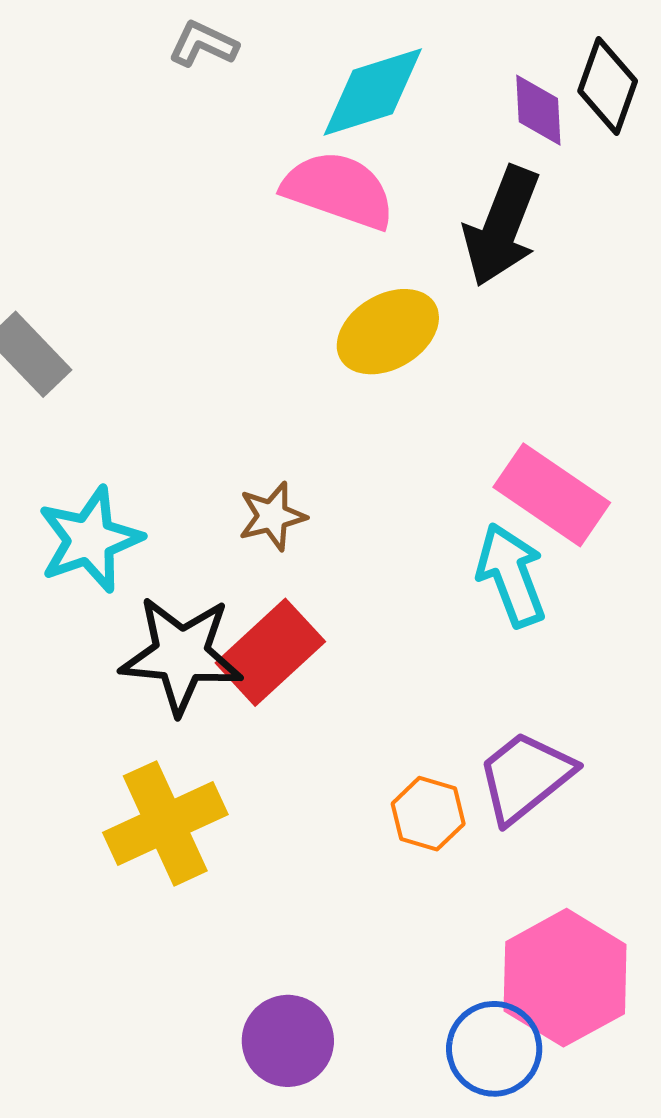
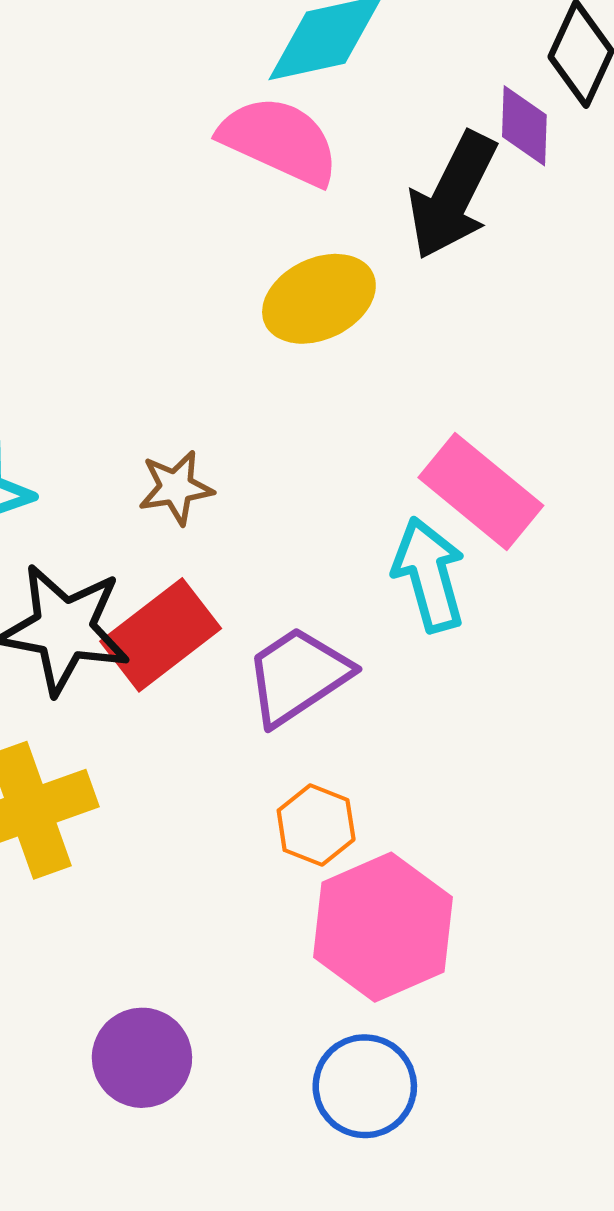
purple diamond: (538, 110) -> (524, 126), moved
purple trapezoid: (525, 777) -> (298, 676), moved
pink hexagon: (565, 978) -> (383, 927), moved

